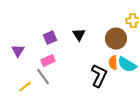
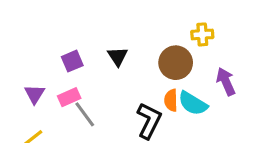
purple triangle: (18, 51) -> (35, 94), moved
gray line: (43, 77) -> (85, 114), moved

